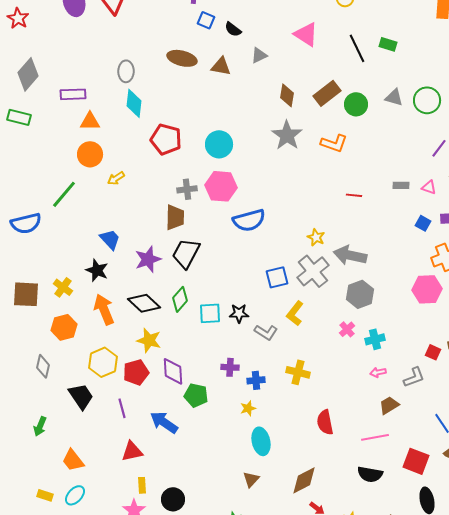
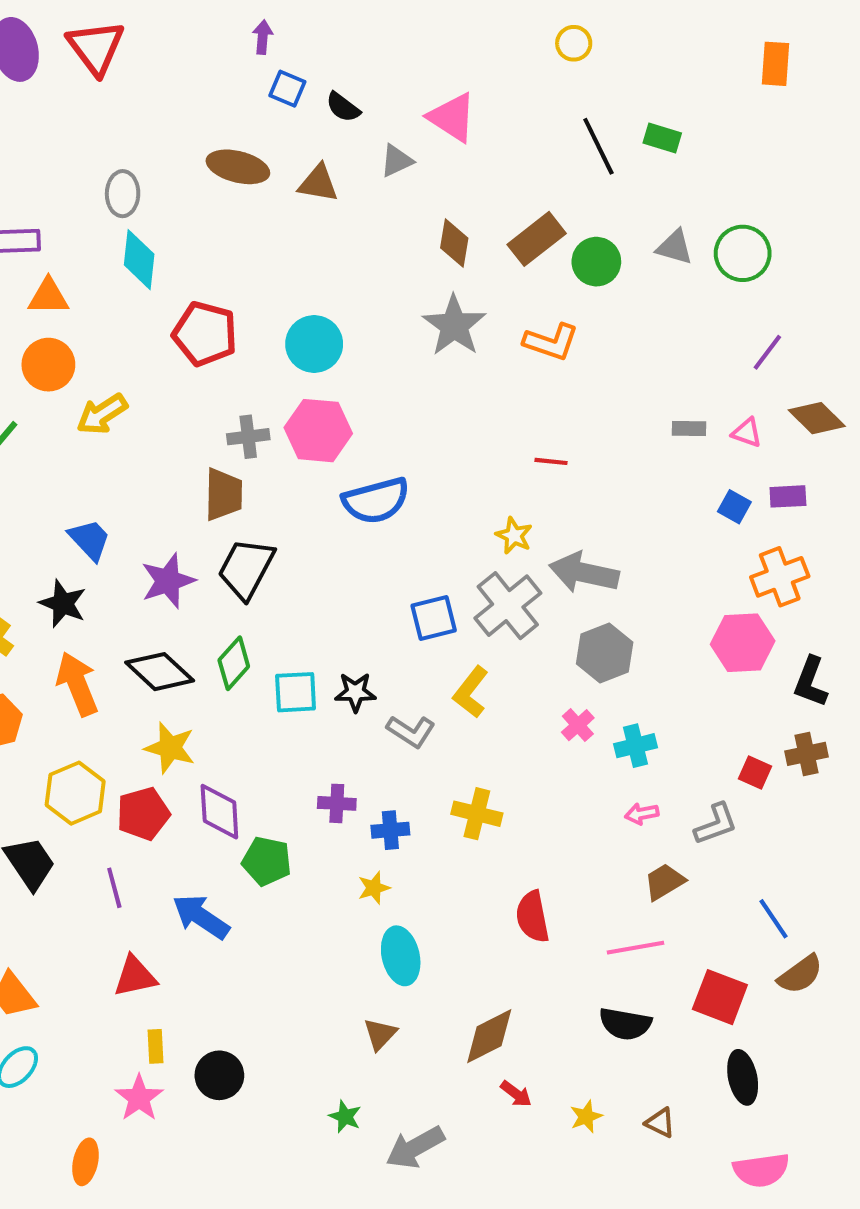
pink triangle: (306, 34) -> (452, 117), moved
yellow arrow: (116, 178) -> (102, 414), size x1.4
red line: (354, 195) -> (551, 461), moved

